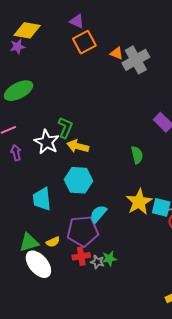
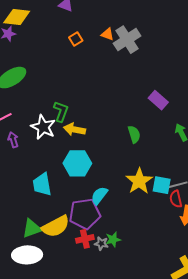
orange square: (84, 42) -> (76, 39), moved, size x0.6
yellow semicircle: (53, 242) -> (56, 226), size x2.0
white ellipse: (38, 264) -> (27, 255), moved, turned -48

